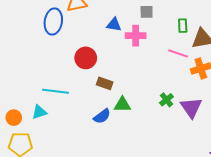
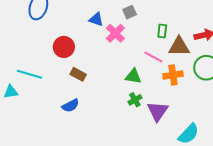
gray square: (147, 12) -> (130, 12), turned -32
pink cross: (136, 36) -> (115, 33), turned 36
green triangle: (122, 105) -> (133, 76), moved

